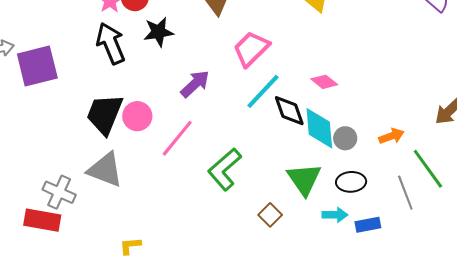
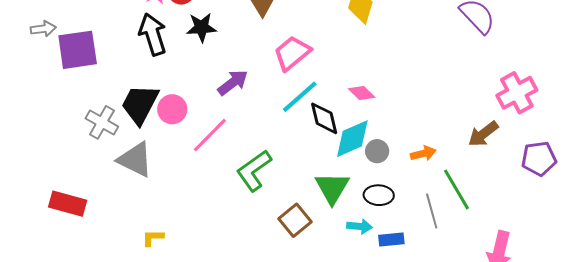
cyan diamond: (319, 128) -> (352, 139), turned 66
gray cross: (59, 192) -> (102, 122), moved
brown square: (270, 215) -> (295, 220), size x1.4

